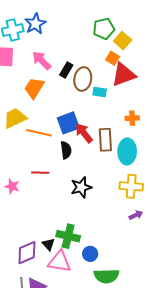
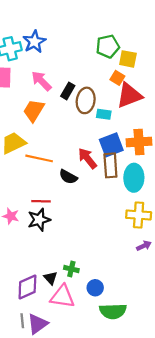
yellow square: (123, 41) -> (128, 59), turned -30
orange cross: (132, 118) -> (139, 142), size x1.6
blue square: (68, 123) -> (111, 145), moved
black semicircle: (66, 150) -> (68, 177), turned 126
black star: (81, 187) -> (39, 220), moved
green cross: (68, 236) -> (71, 269), size x0.6

